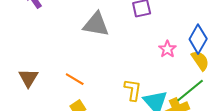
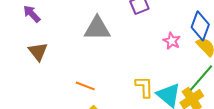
brown triangle: (28, 78) -> (38, 52), moved

